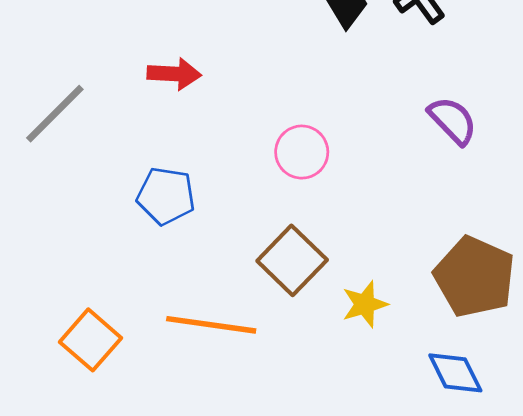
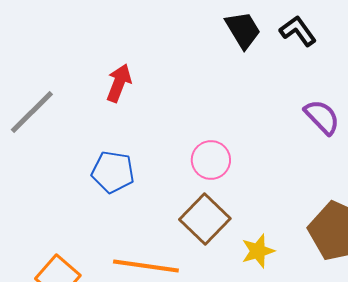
red arrow: (174, 74) -> (119, 83), turned -72
pink circle: (302, 152) -> (211, 160), moved

